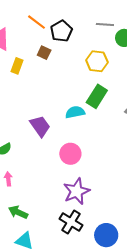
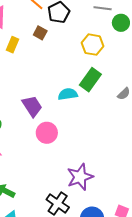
pink circle: (70, 154) -> (47, 133), moved
purple star: (77, 191) -> (80, 177), moved

